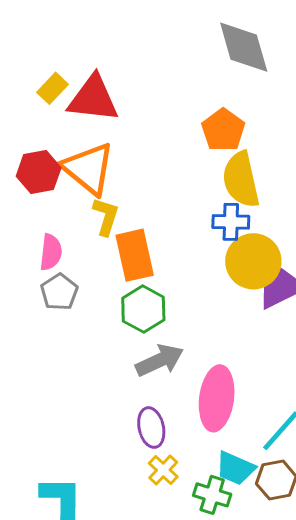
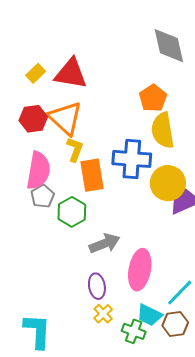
yellow rectangle: (53, 88) -> (36, 73), moved
blue cross: (231, 222) -> (132, 159), moved, size x1.6
pink semicircle: (51, 252) -> (38, 170), size x1.6
green hexagon: (143, 309) -> (72, 212), moved

